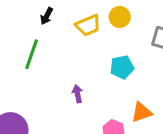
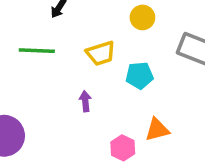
yellow trapezoid: (88, 25) -> (101, 53), moved
green line: (32, 54) -> (37, 51), turned 68

